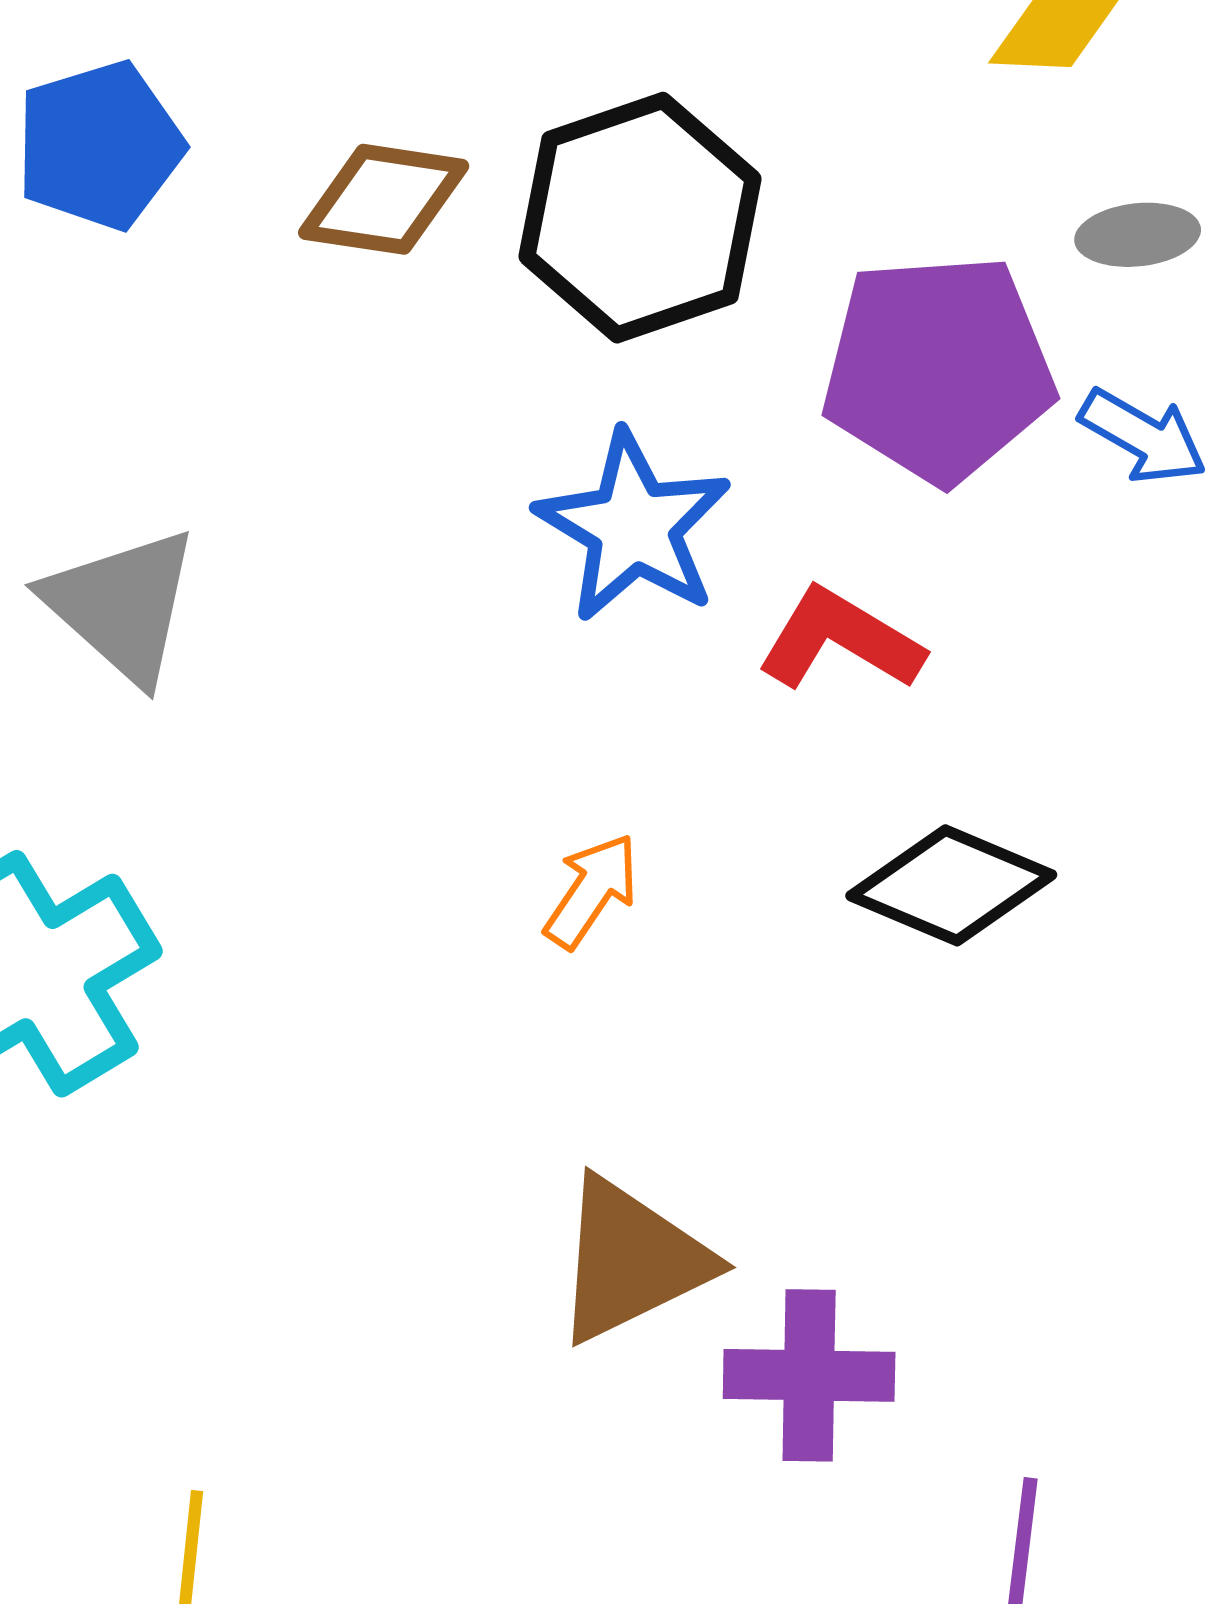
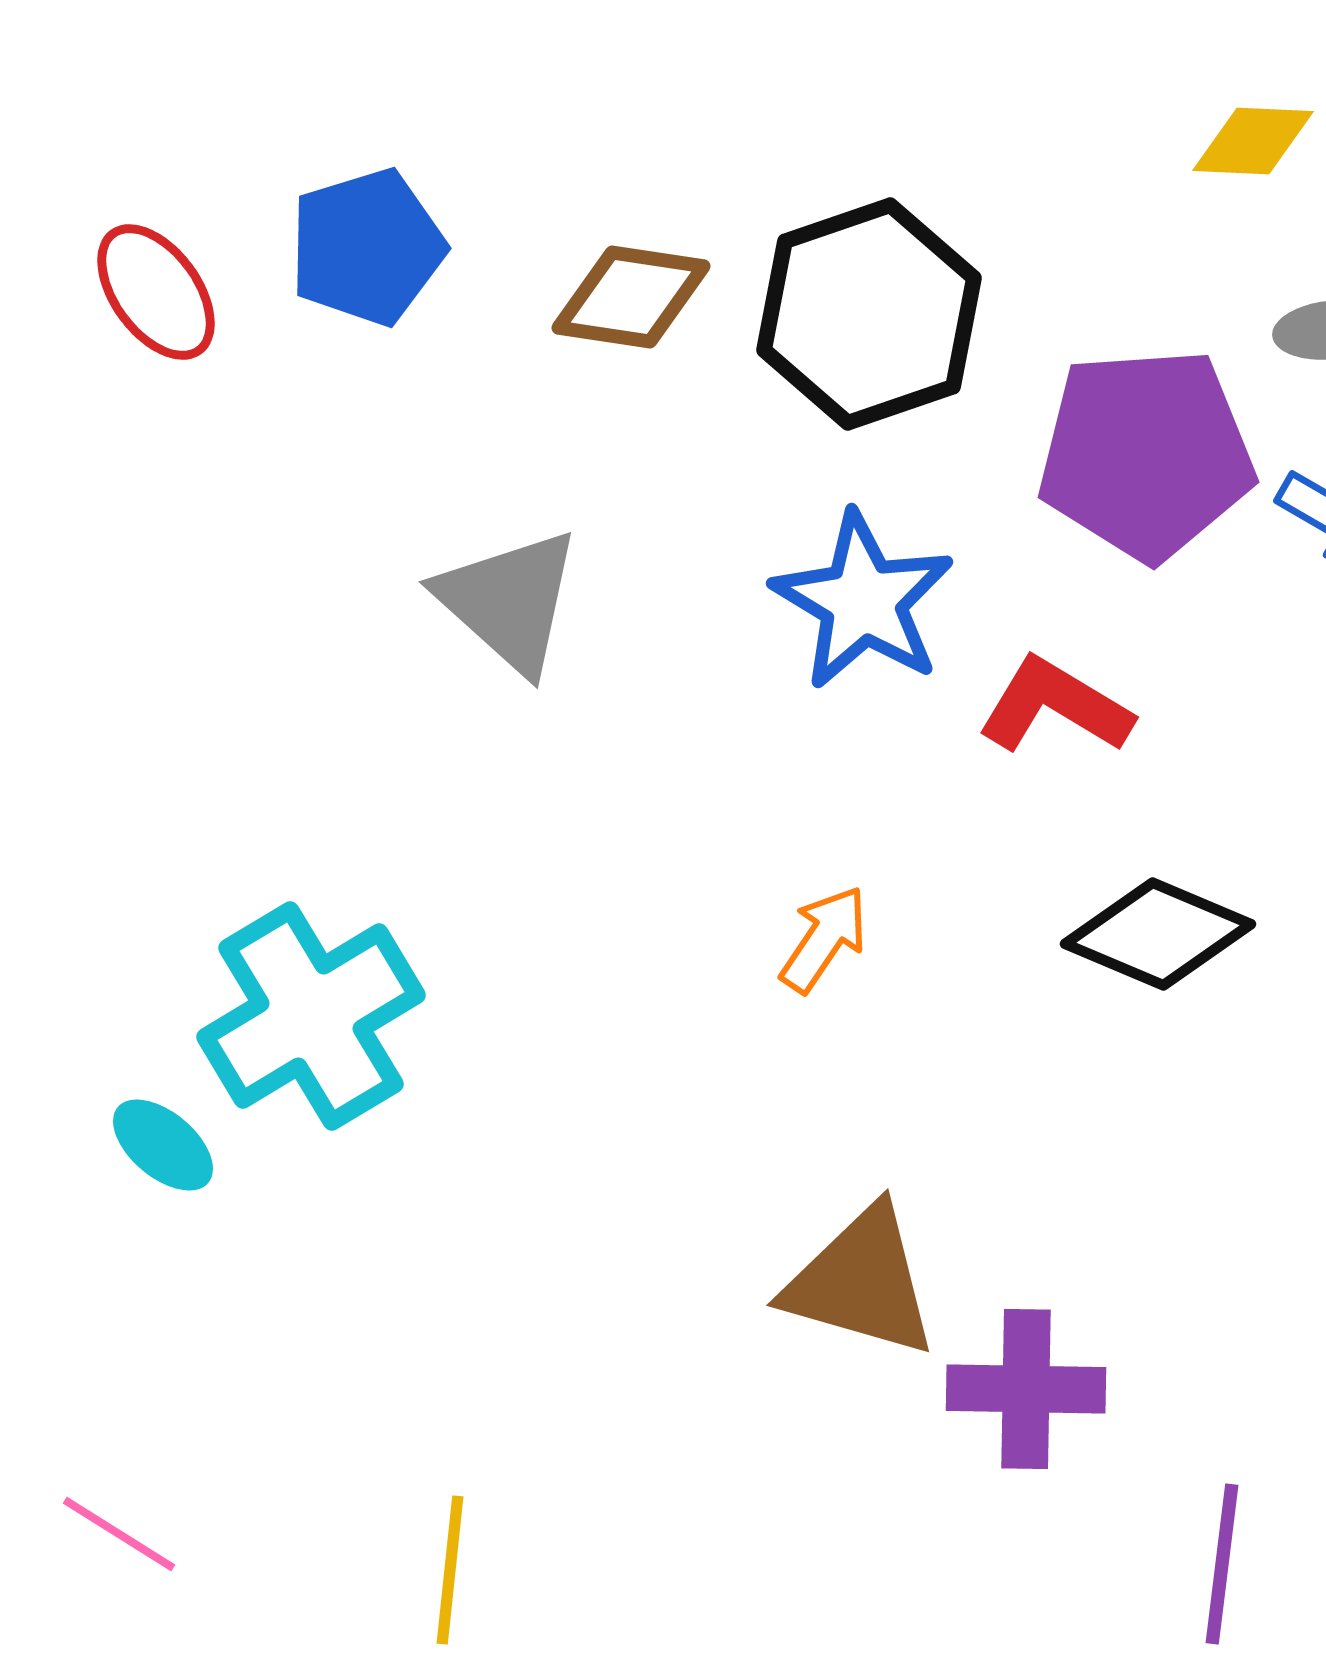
gray triangle: (122, 605) -> (509, 601), moved
brown triangle: (631, 1260) -> (861, 1282), turned 42

